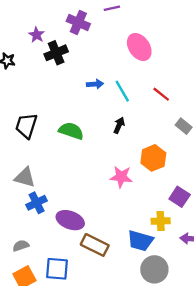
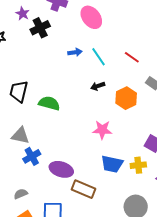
pink ellipse: (139, 47) -> (91, 17), moved
black arrow: (119, 125) -> (98, 86), turned -128
green semicircle: (71, 131) -> (49, 103), moved
orange hexagon: (153, 158) -> (126, 98), moved
blue trapezoid: (140, 241) -> (112, 164), moved

